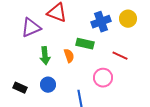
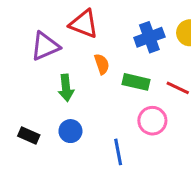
green rectangle: (85, 44) -> (136, 82), moved
orange semicircle: (69, 56) -> (102, 64), moved

